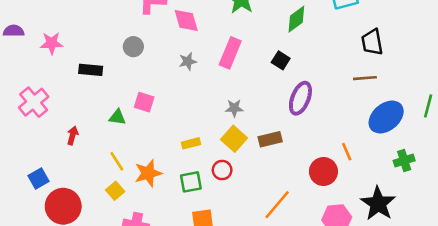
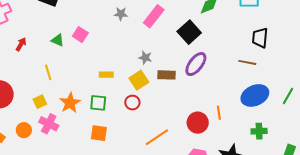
black square: (281, 60) -> (189, 32), size x1.6
brown rectangle: (270, 139) -> (167, 75), moved
red circle: (222, 170) -> (132, 103), moved
orange star: (148, 173) -> (70, 103), moved, turned -30
yellow square: (115, 191) -> (40, 102), moved

